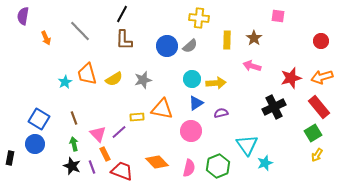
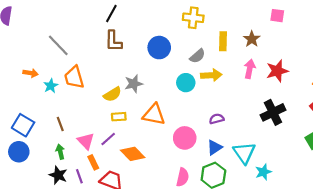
gray line: (80, 31) -> (58, 45), moved
orange arrow: (46, 38) -> (31, 73), moved, turned -56
gray semicircle: (190, 46) -> (197, 56), moved
pink arrow: (252, 66) -> (250, 69), turned 84
red star: (291, 78) -> (277, 71), moved
yellow semicircle: (114, 79) -> (112, 94), moved
yellow arrow: (216, 83) -> (211, 75), moved
blue triangle: (196, 103) -> (214, 147), moved
yellow rectangle: (137, 117) -> (119, 117), moved
orange diamond: (157, 162) -> (133, 154), moved

